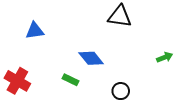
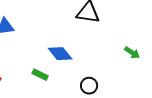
green arrow: (165, 57) -> (132, 53), turned 56

